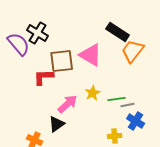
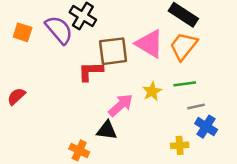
orange trapezoid: (133, 51) -> (183, 46), moved
green line: (117, 99) -> (185, 84), moved
black triangle: (57, 124) -> (107, 130), turned 42

